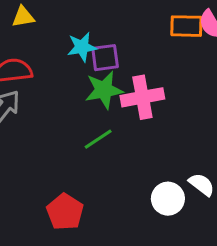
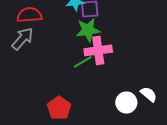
pink cross: (142, 97) -> (98, 50), moved

